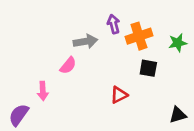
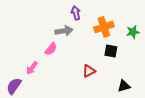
purple arrow: (114, 24) -> (76, 13), moved
pink arrow: (43, 91) -> (32, 68), turned 40
black triangle: (178, 115) -> (124, 86), moved

